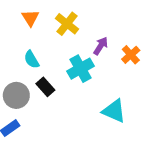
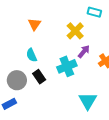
yellow cross: (67, 24) -> (75, 31), moved
cyan triangle: (114, 111) -> (88, 101), turned 30

